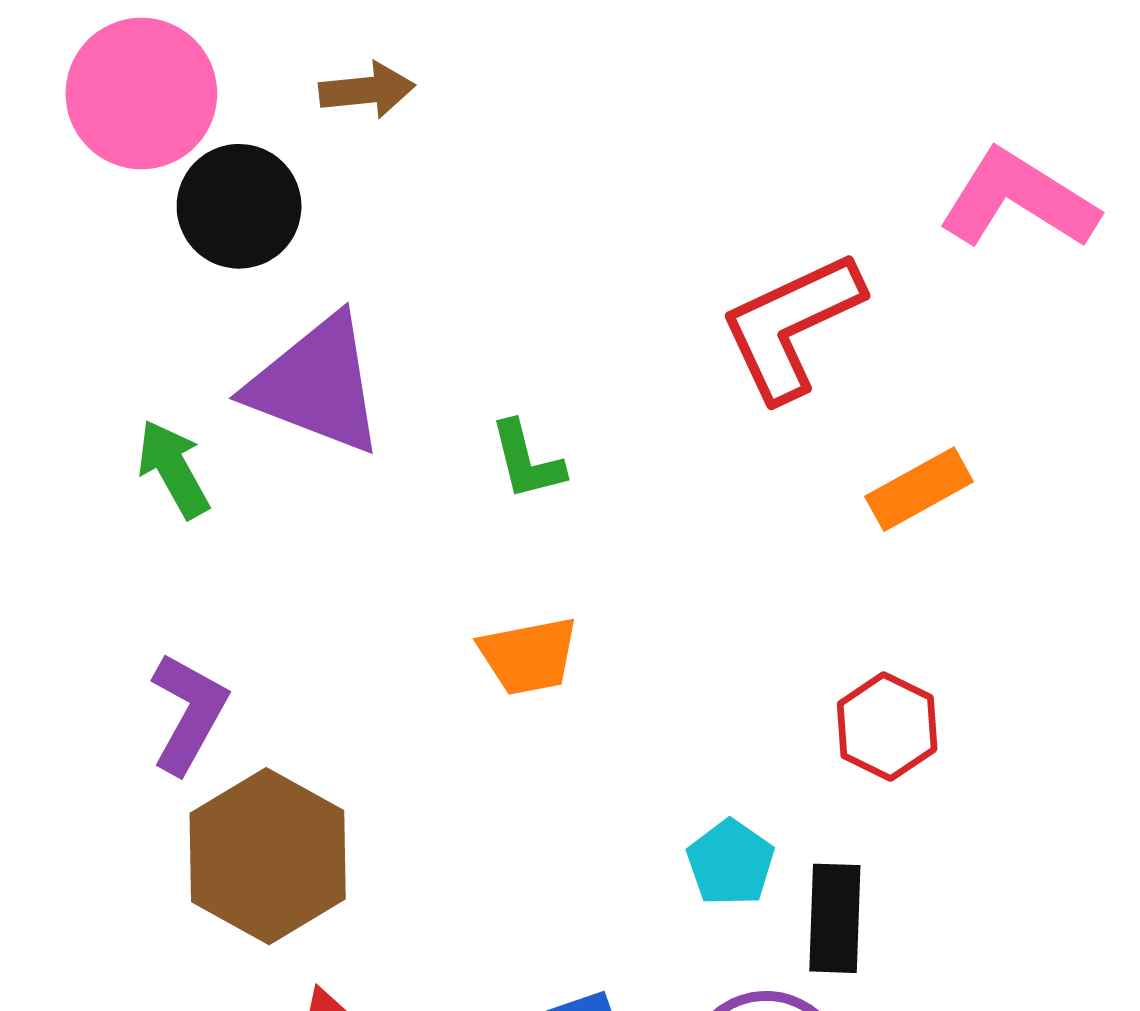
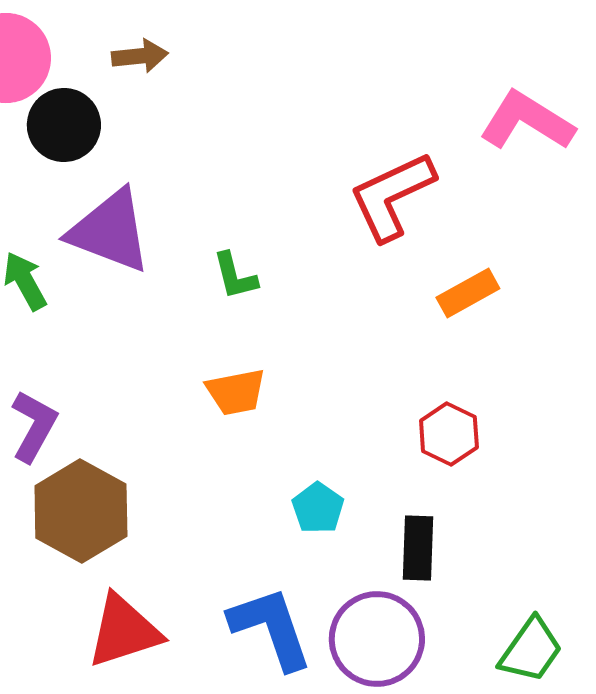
cyan pentagon: (731, 863) -> (318, 508), moved

